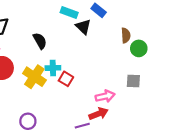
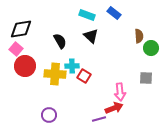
black triangle: (83, 27) -> (91, 36), moved
yellow cross: (34, 77) -> (55, 74), turned -30
pink arrow: (105, 96) -> (120, 92), turned 96

